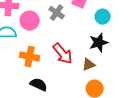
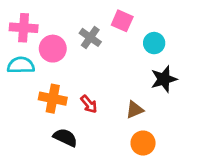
black star: (99, 43) -> (164, 79), moved
red arrow: (63, 54) -> (89, 104), moved, size x0.6

